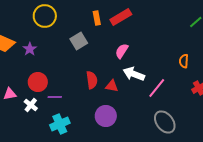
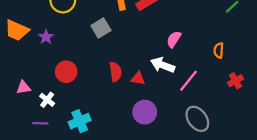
pink semicircle: (122, 51) -> (174, 39), moved
red circle: (38, 82) -> (66, 72), moved
purple line: (55, 97) -> (40, 123), moved
purple circle: (106, 116) -> (145, 112), moved

